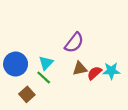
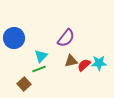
blue circle: (16, 64) -> (14, 38), moved
green line: (44, 78) -> (39, 69), turned -64

